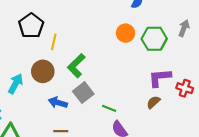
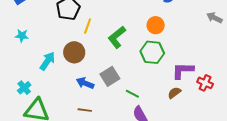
gray arrow: (184, 28) -> (214, 18), moved, turned -91
green hexagon: (154, 39) -> (152, 52), moved
green L-shape: (76, 66) -> (117, 37), moved

